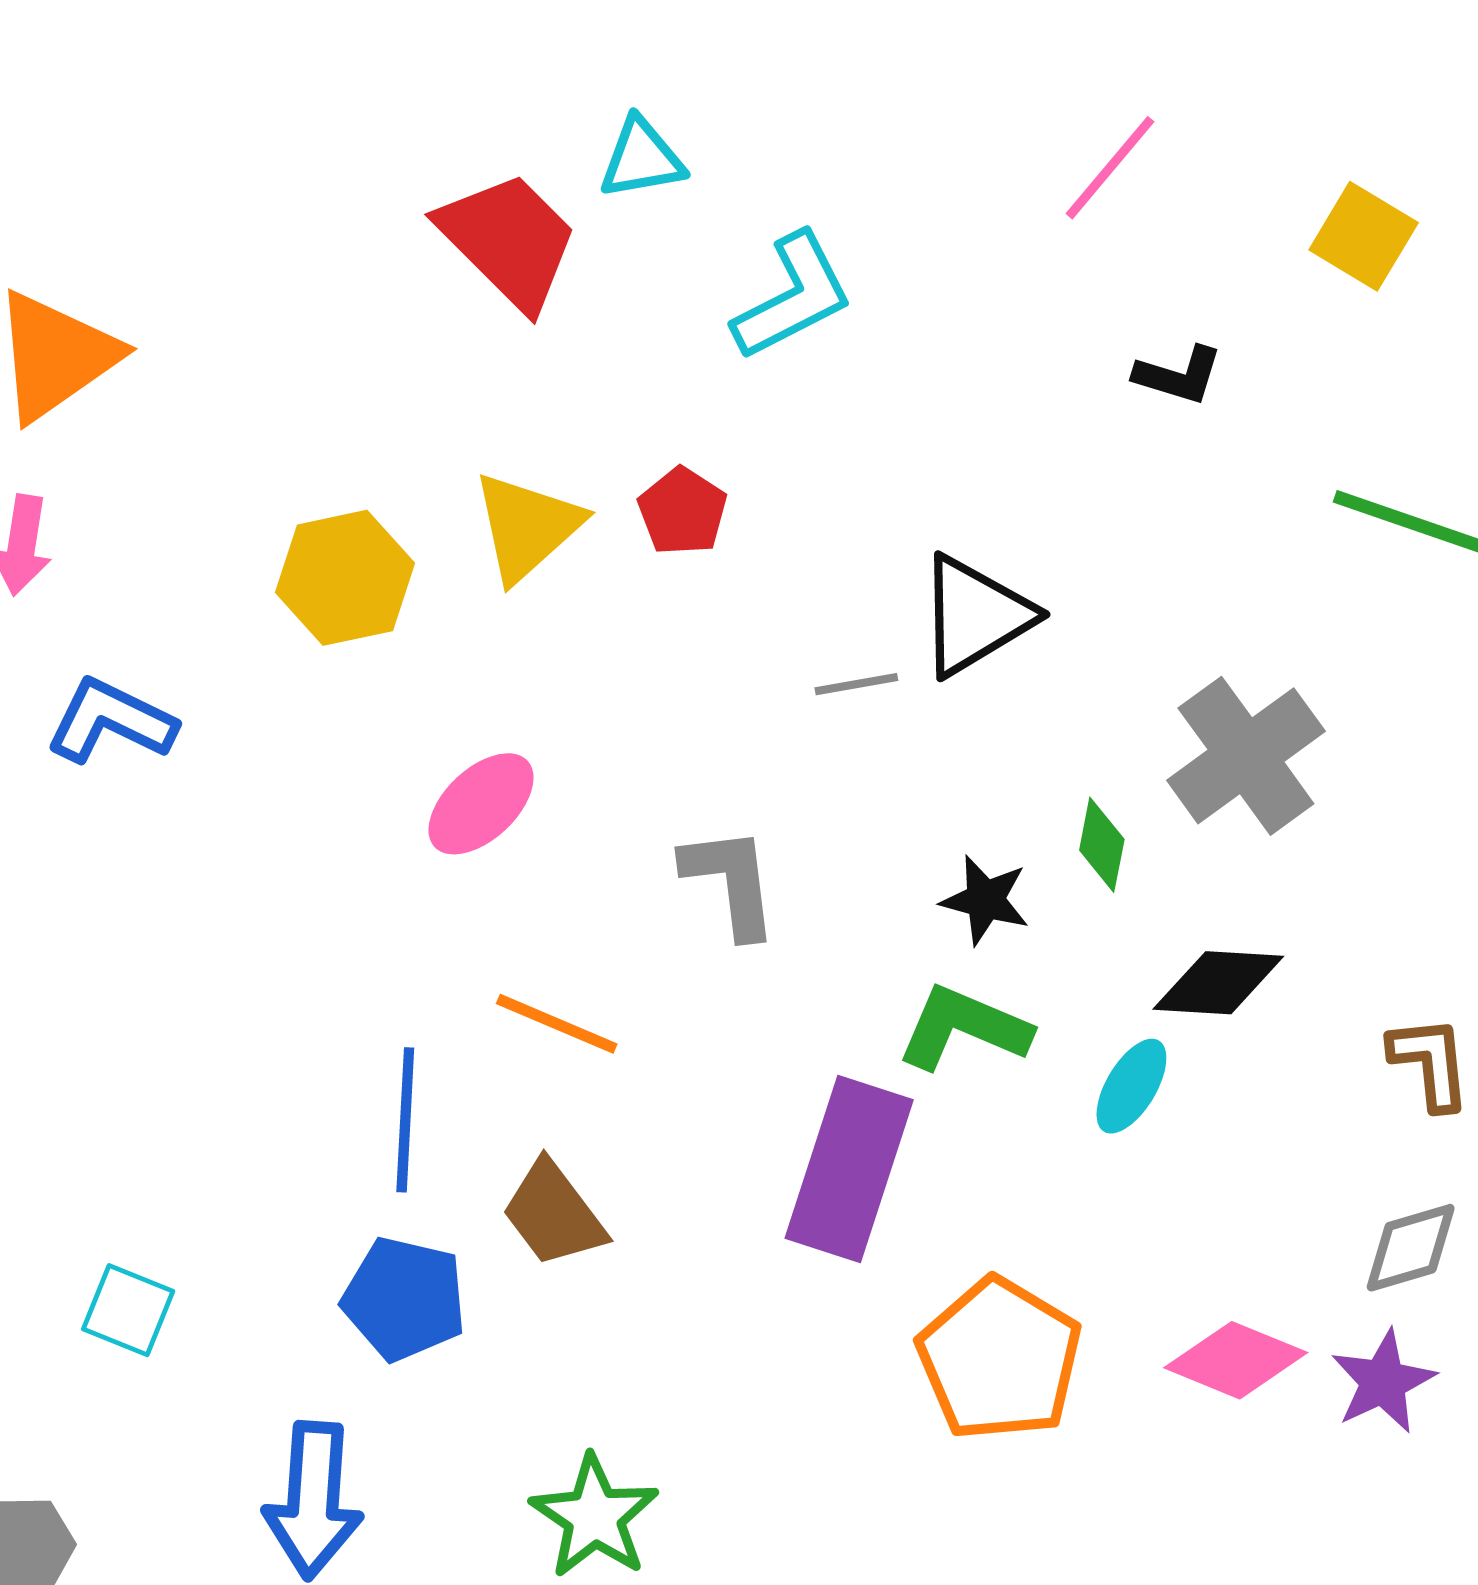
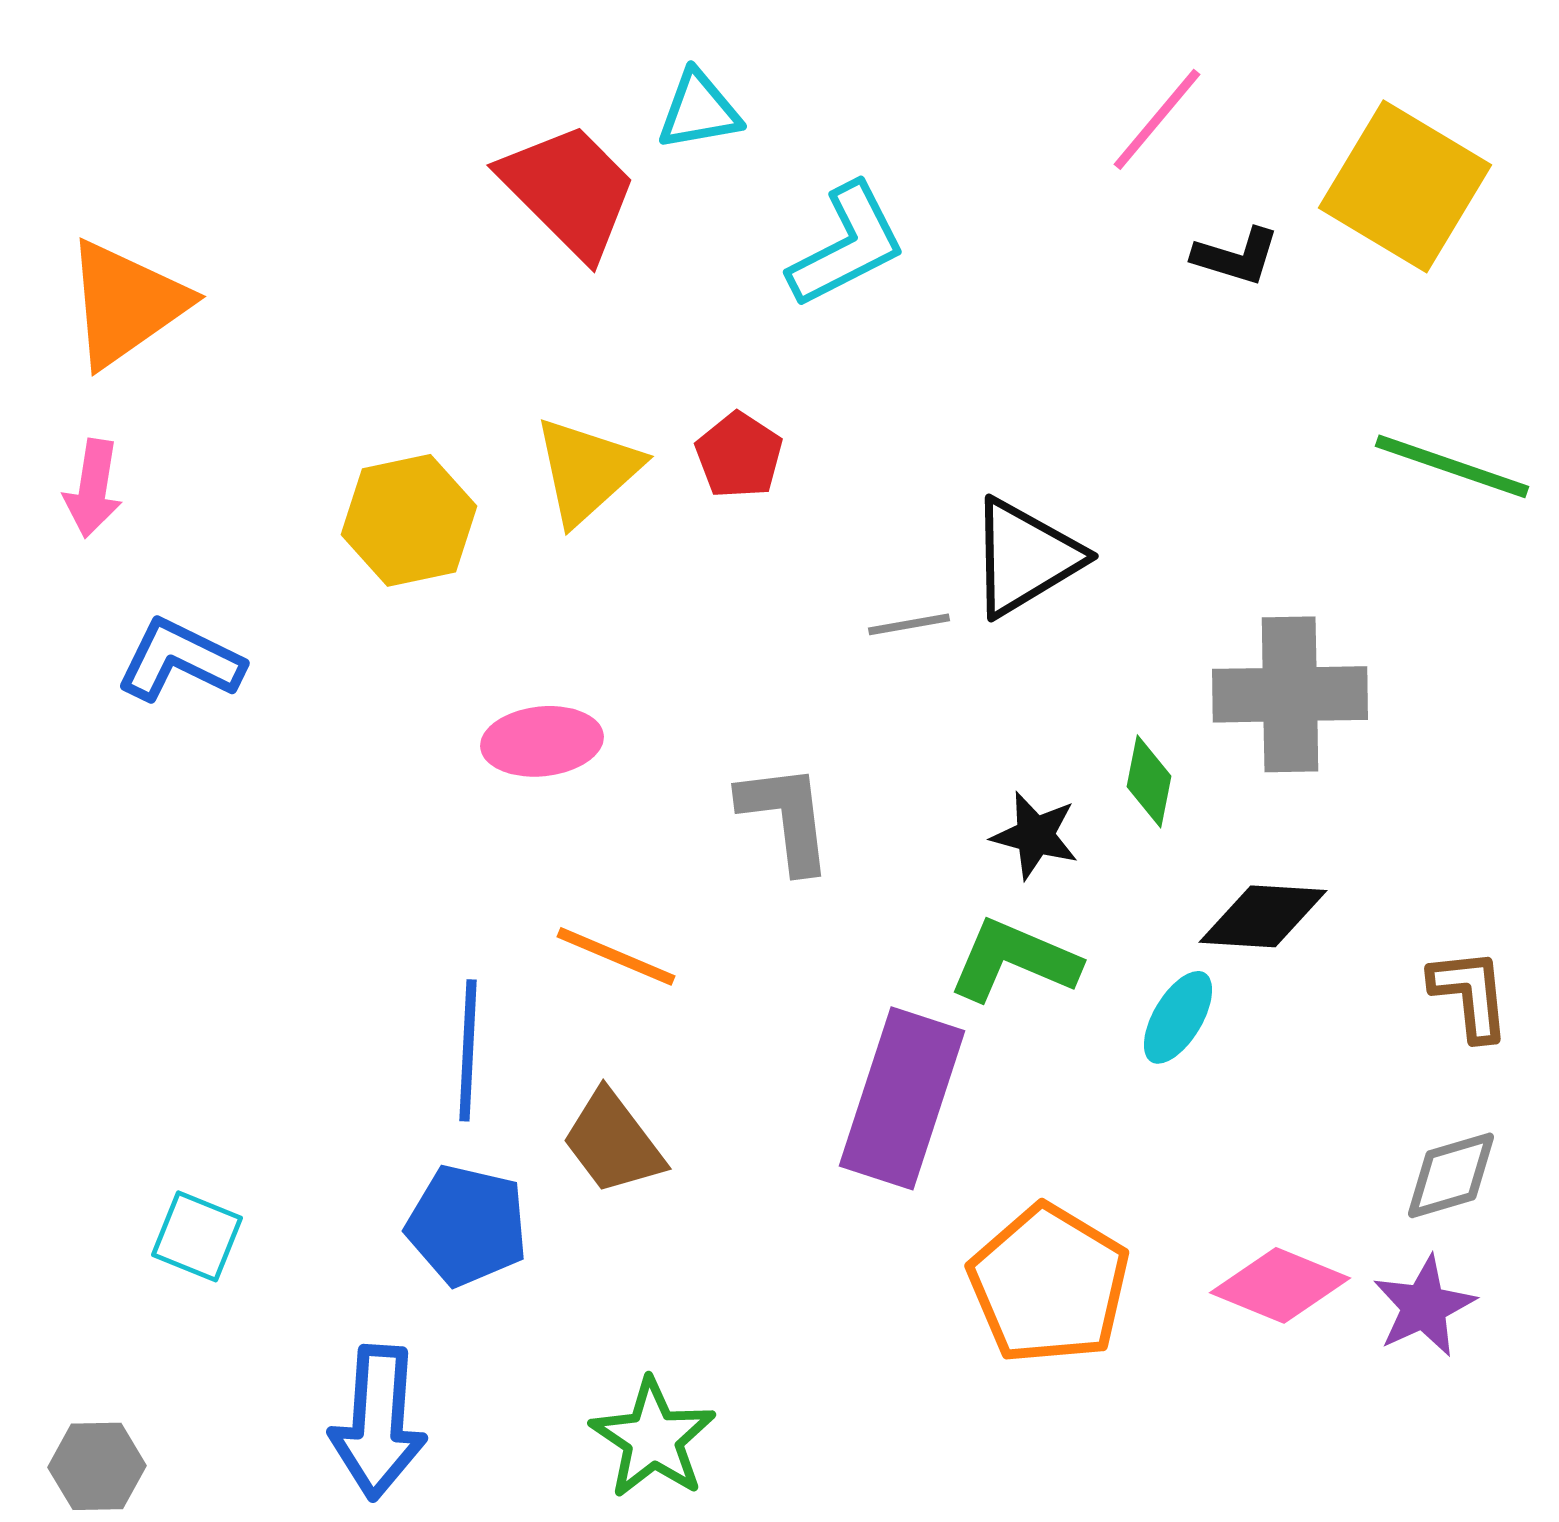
yellow square: (1364, 236) -> (1405, 186), size x1.6
black L-shape: (1178, 375) -> (1236, 256), moved
gray cross: (1246, 756) -> (1290, 694), turned 35
pink ellipse: (481, 804) -> (542, 741), turned 37

